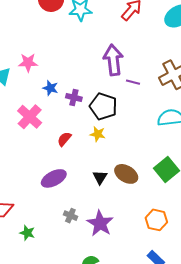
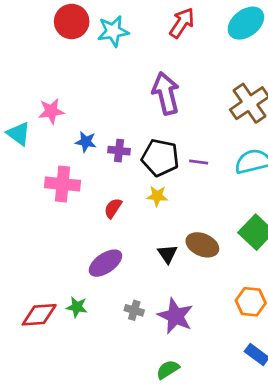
purple line: (133, 82) -> (199, 162), moved
pink cross: (30, 117) -> (63, 184), turned -30
green star: (27, 233) -> (77, 307), moved

